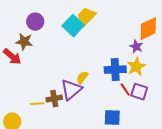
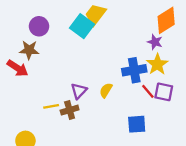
yellow semicircle: (82, 78) -> (106, 90), moved
purple triangle: (71, 90) -> (79, 91), moved, size x0.7
yellow line: (37, 104) -> (51, 106), moved

